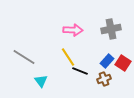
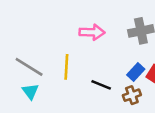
yellow line: (68, 57) -> (66, 67), moved, turned 36
cyan triangle: (41, 81) -> (30, 91), moved

